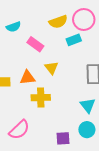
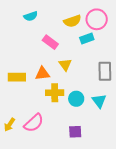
cyan semicircle: (13, 27) -> (31, 16), moved
cyan circle: (87, 130) -> (76, 99), moved

